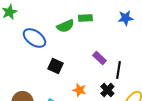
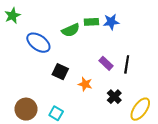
blue star: (125, 18) -> (111, 22), moved
black line: (118, 70) -> (127, 64), moved
orange star: (79, 90) -> (85, 84), moved

